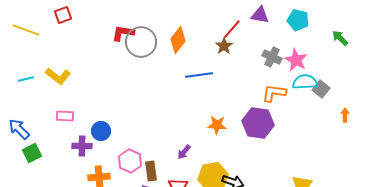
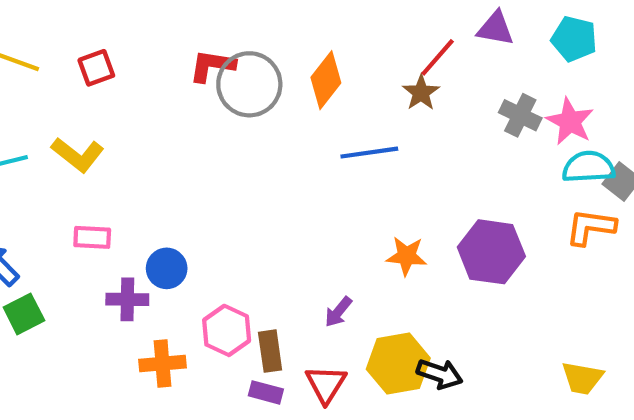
red square: (63, 15) -> (96, 68), moved
orange L-shape: (274, 93) -> (591, 227), moved

